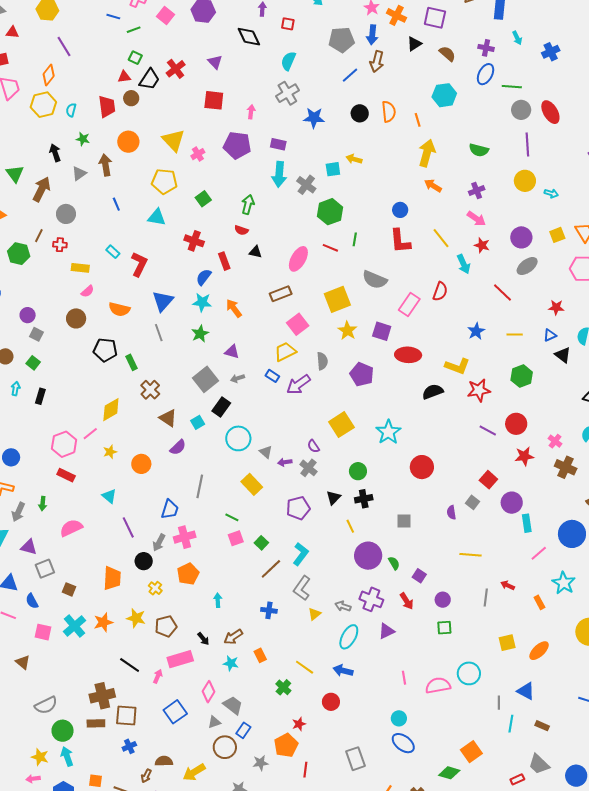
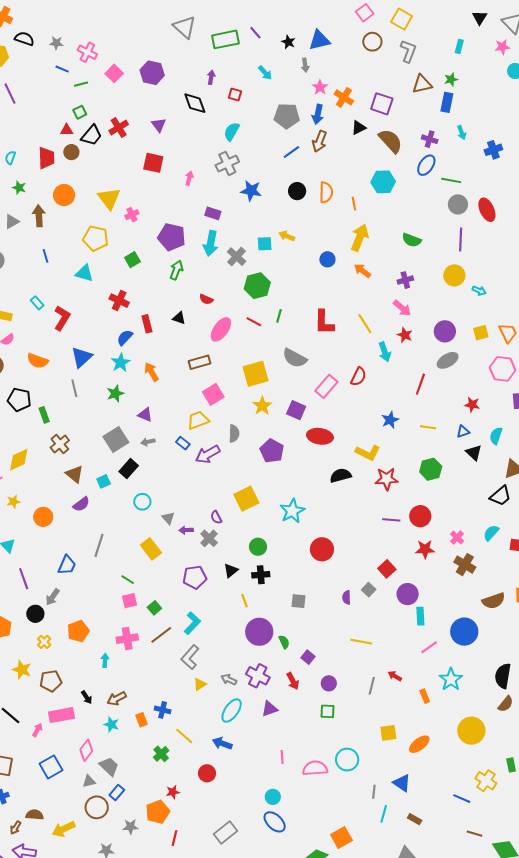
brown semicircle: (447, 54) -> (391, 141), size x1.5
green square: (135, 58) -> (80, 112), turned 32
purple pentagon: (237, 145) -> (172, 237), moved
blue circle: (400, 210) -> (327, 259), moved
red semicircle: (241, 230) -> (206, 299), moved
red line: (503, 292) -> (420, 384), turned 60
cyan star: (202, 302) -> (121, 363), turned 30
purple line: (488, 431) -> (391, 520), turned -30
cyan circle: (238, 438) -> (142, 502), size x0.7
pink cross: (185, 537) -> (127, 639), moved
blue cross: (269, 610) -> (163, 710), moved
gray rectangle: (356, 759) -> (225, 832), turned 65

